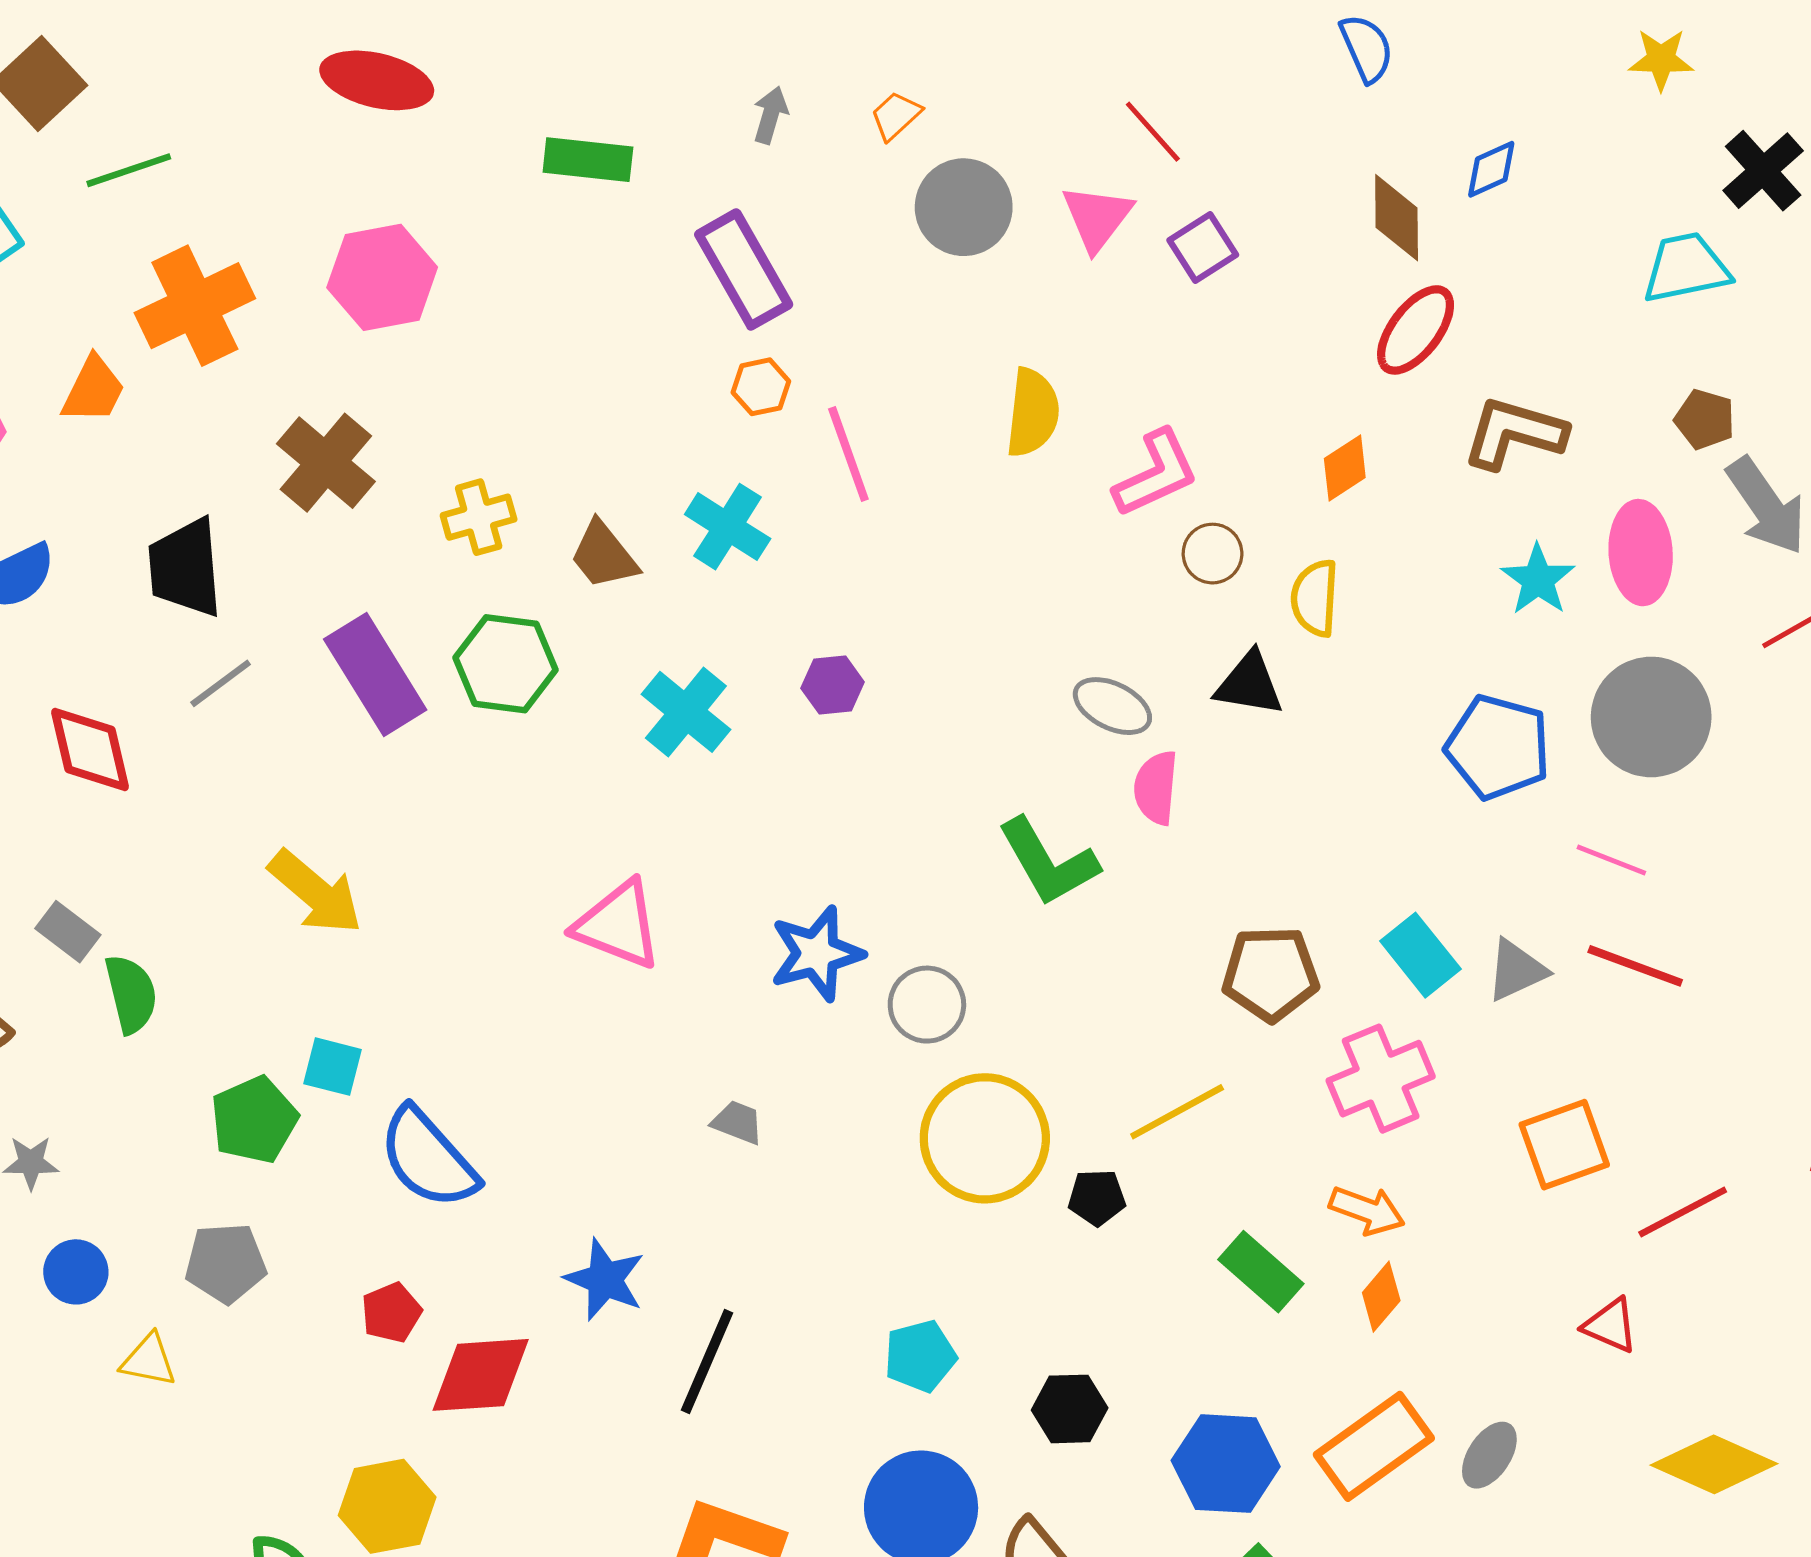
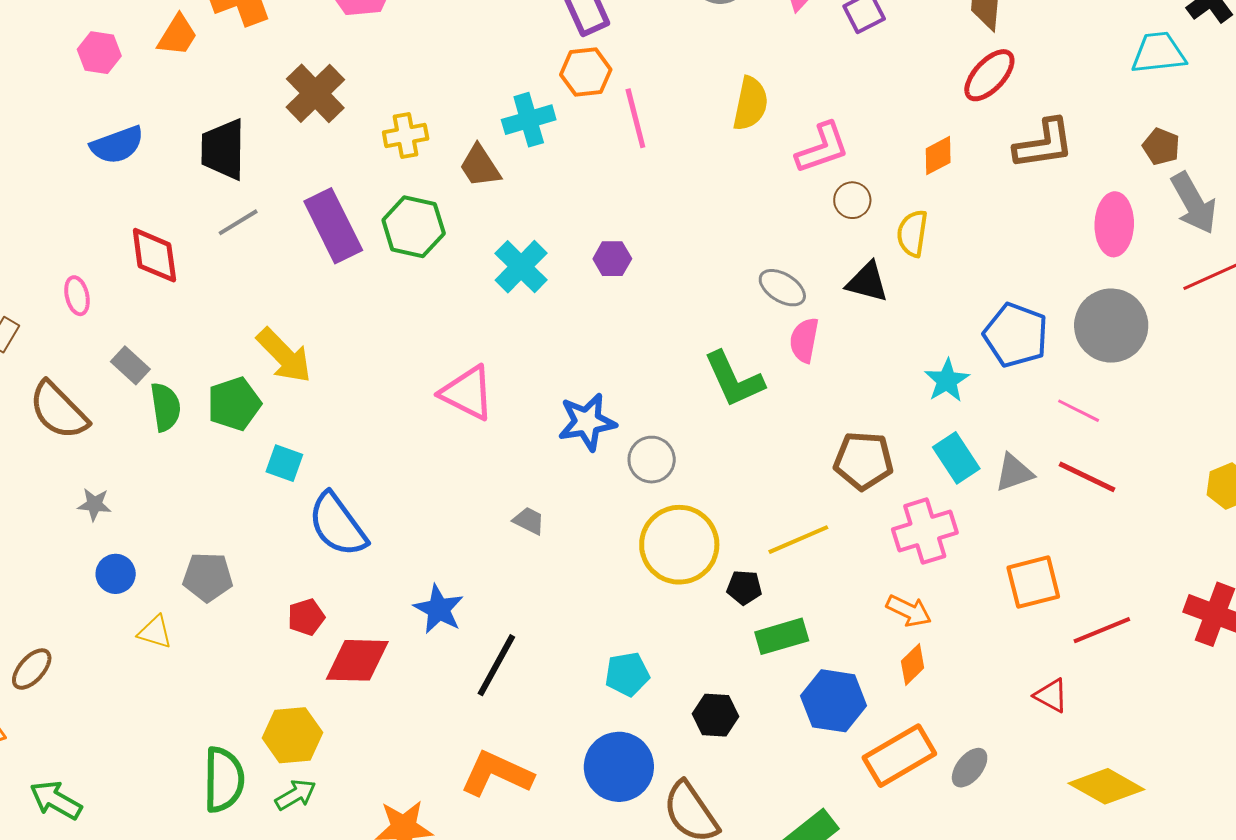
orange hexagon: (761, 387) -> (586, 72), size x1.4
brown L-shape: (1514, 433) -> (1044, 144), turned 150
cyan cross: (728, 527) -> (529, 120), moved, turned 36
cyan star: (1538, 580) -> (947, 380), moved
green pentagon: (254, 1120) -> (234, 404), moved
green rectangle: (1261, 1272) -> (782, 636), moved, turned -63
blue hexagon: (1226, 1464) -> (834, 701), moved

